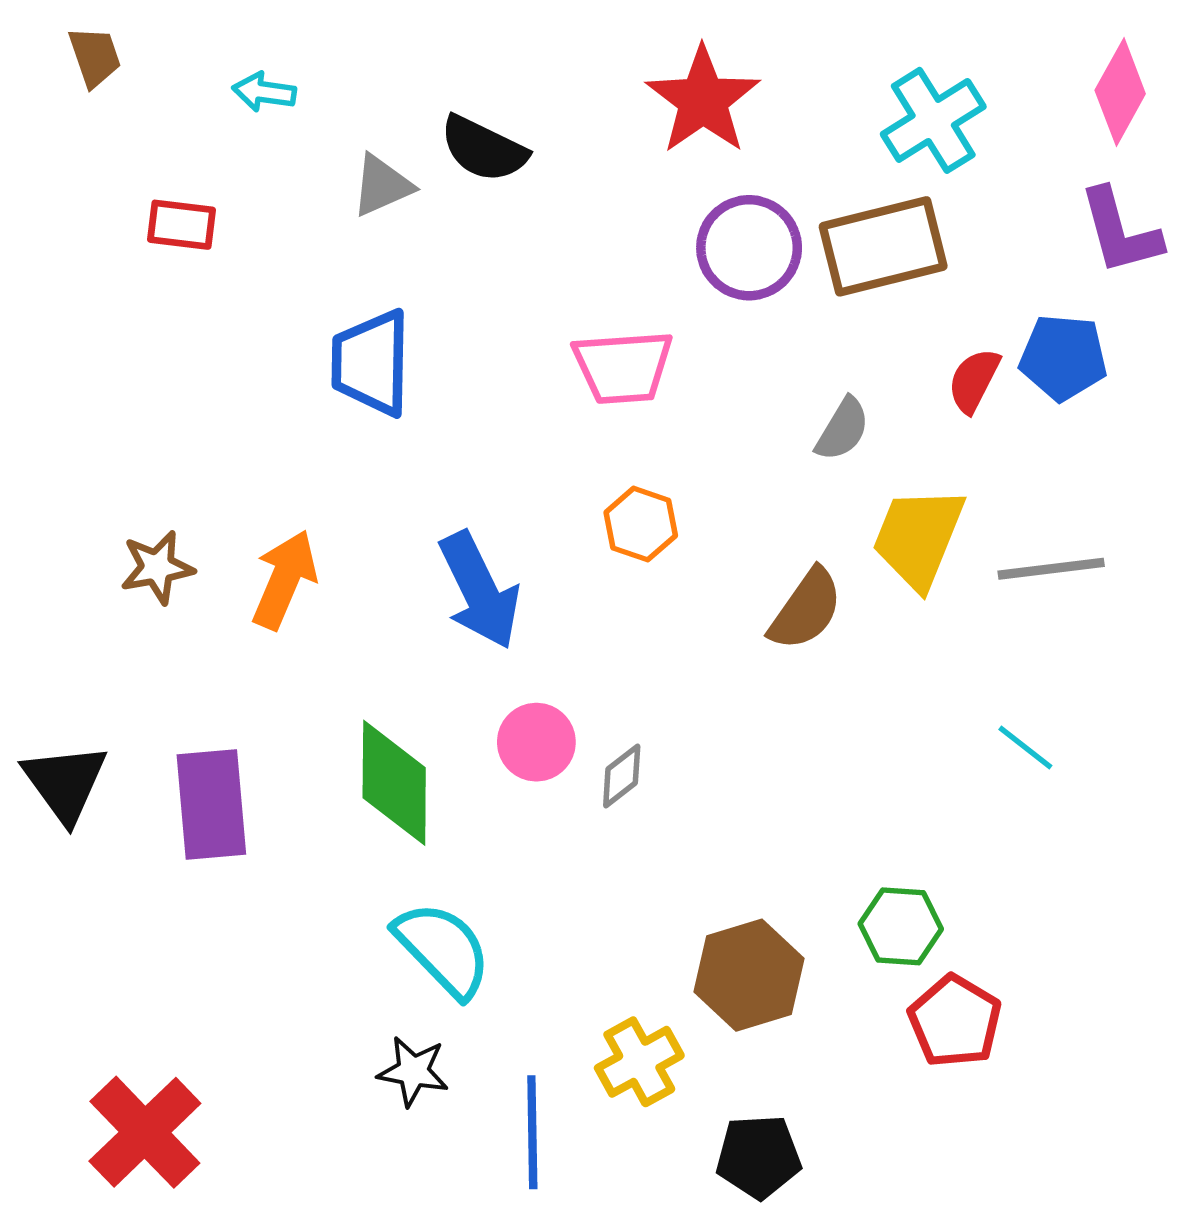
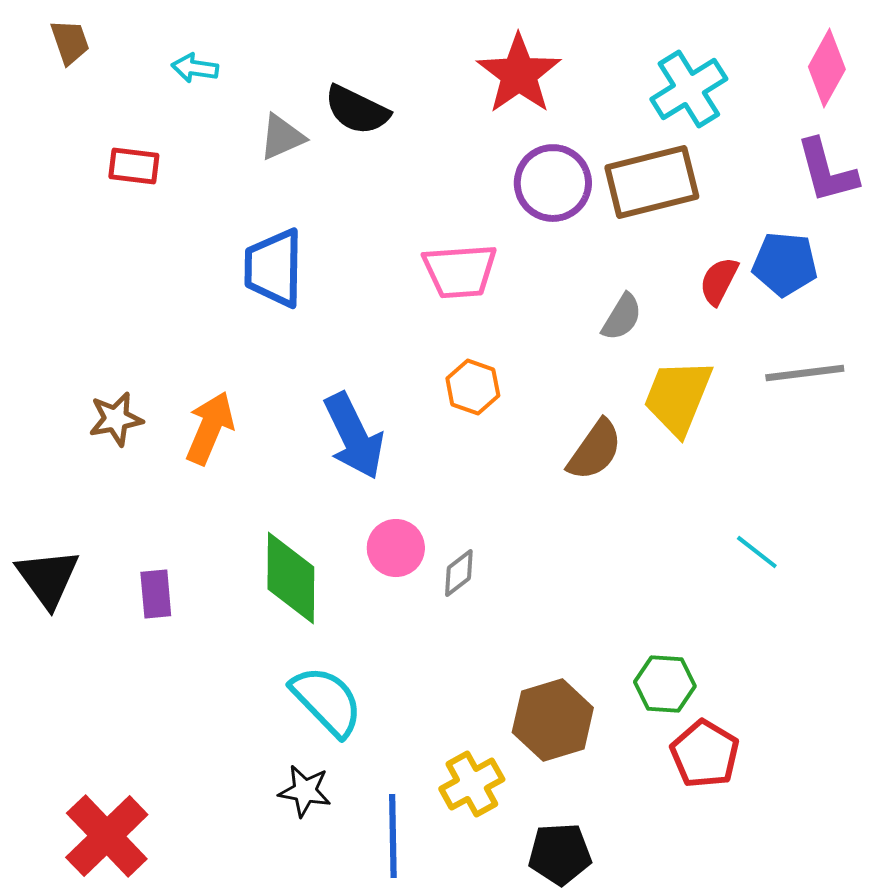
gray line: (1051, 569) -> (805, 373), moved
purple rectangle: (211, 804) -> (156, 594), size x0.6

